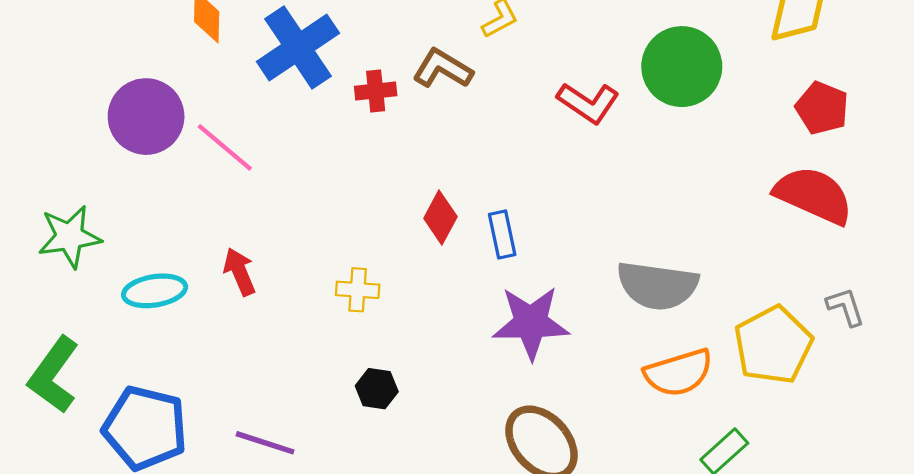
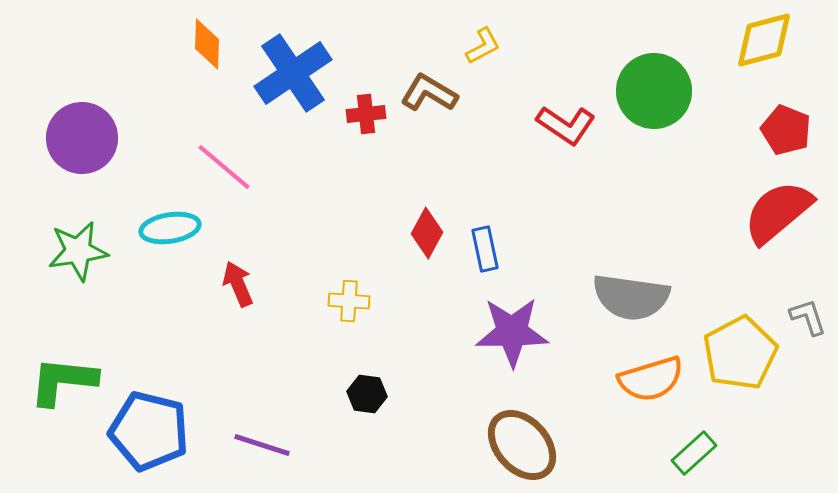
purple circle: (146, 117) -> (82, 138), moved
red semicircle: (814, 195) -> (778, 212), turned -64
cyan ellipse: (155, 291) -> (170, 228), moved
green L-shape: (54, 375) -> (63, 381), turned 60

